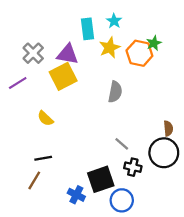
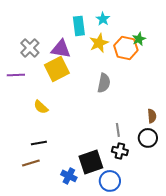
purple line: (18, 83) -> (16, 75), turned 30
gray line: (122, 144) -> (118, 130), moved, turned 40
black circle: (164, 153) -> (148, 138), size x0.7
brown line: (34, 180) -> (31, 163), turned 42

